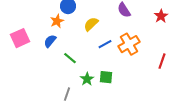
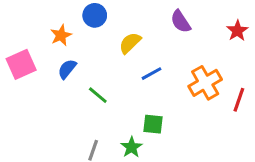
orange star: (57, 21) -> (61, 35), moved
orange cross: (129, 44) -> (205, 83), moved
green star: (87, 79) -> (132, 147), moved

